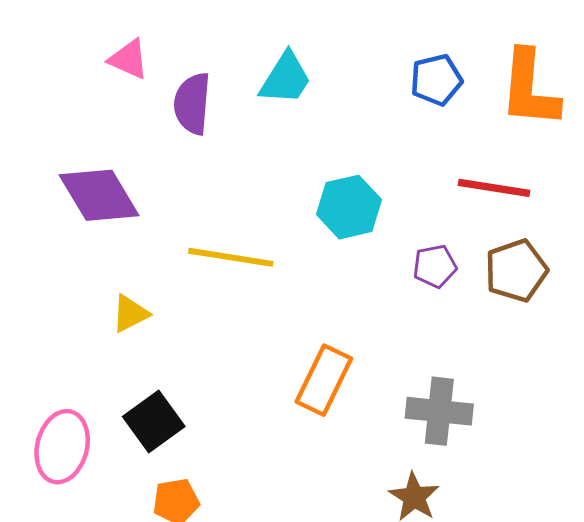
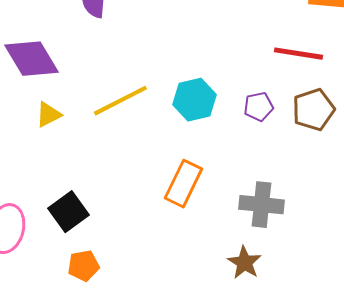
cyan hexagon: (349, 207) -> (194, 100), moved
yellow line: (231, 257) -> (120, 101), turned -36
yellow triangle: (130, 314) -> (48, 115), moved

